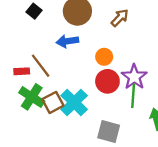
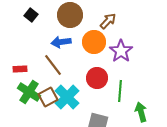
orange circle: (104, 57) -> (94, 42), moved, size x1.5
brown line: (41, 66) -> (53, 65), moved
purple star: (134, 77) -> (121, 51), moved

